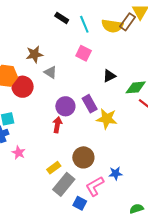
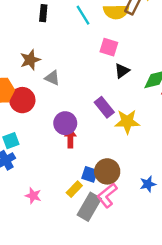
black rectangle: (62, 18) -> (43, 13), moved, turned 72
pink square: (84, 53) -> (109, 47), moved
purple circle: (65, 106) -> (65, 123), moved
pink star: (19, 153) -> (33, 196), moved
pink L-shape: (95, 186) -> (107, 195), moved
blue square: (80, 203) -> (90, 174), moved

